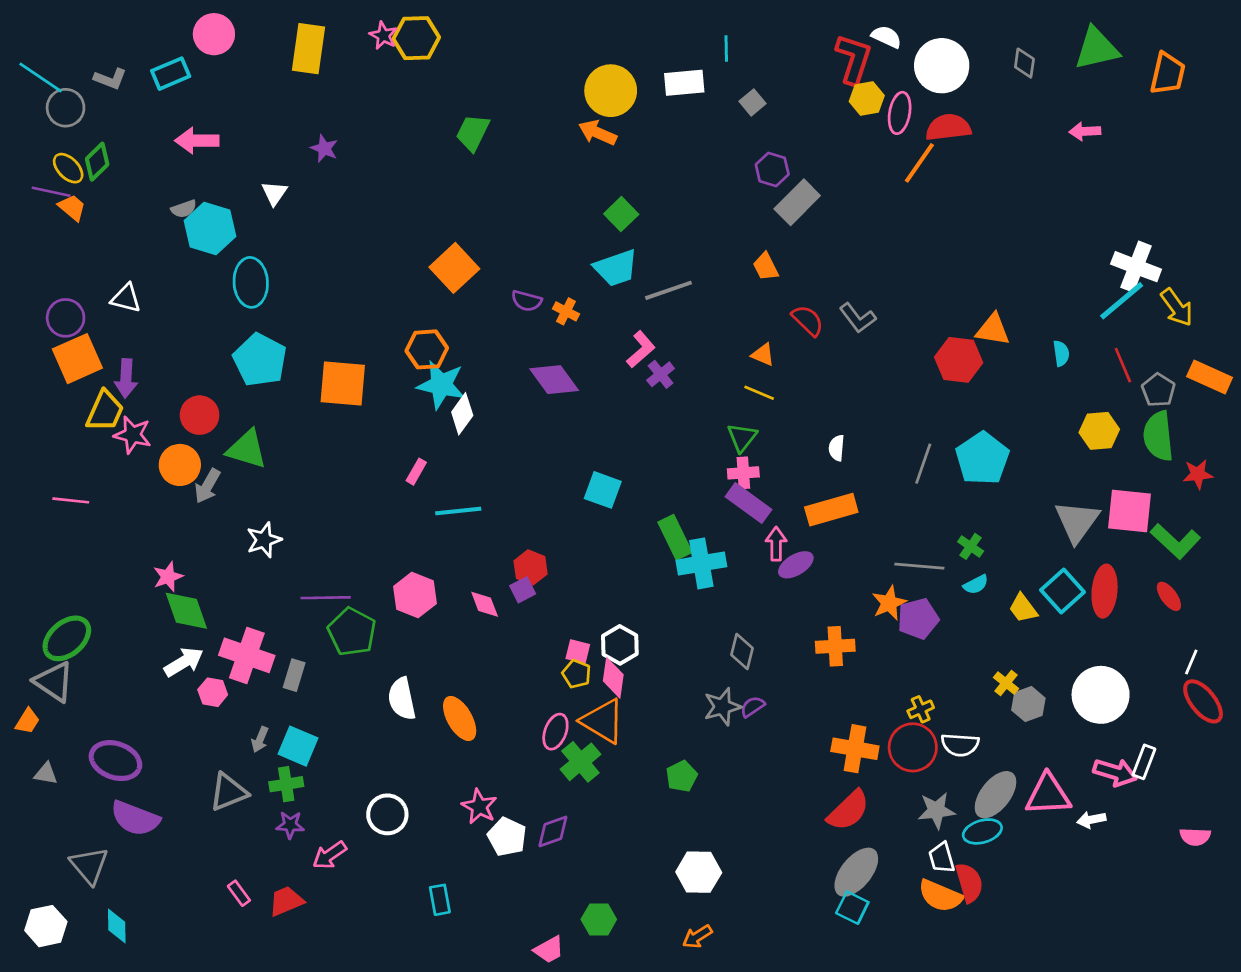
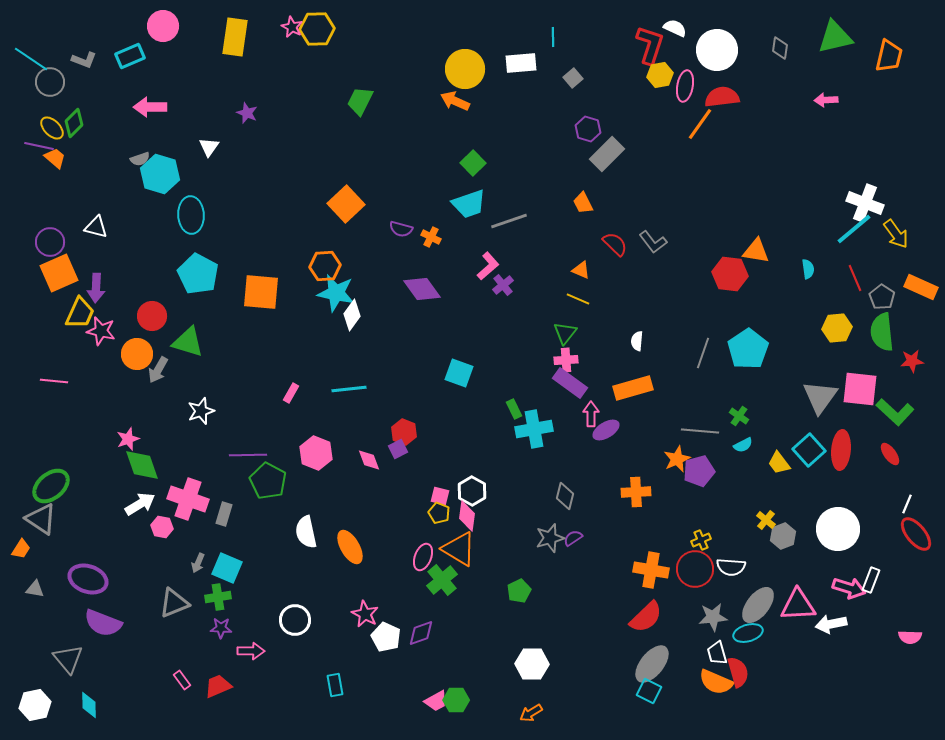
pink rectangle: (416, 472) -> (291, 393), moved
green rectangle: (675, 537) -> (514, 409), size x0.6
white arrow: (1091, 820) -> (831, 624), size x1.4
pink arrow: (330, 855) -> (251, 651), turned -144
pink trapezoid: (549, 950) -> (436, 701), moved

